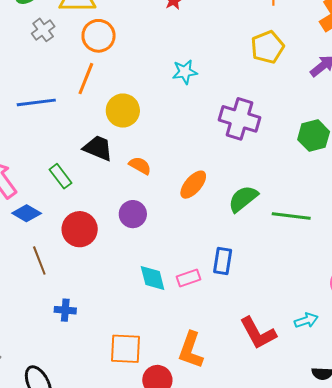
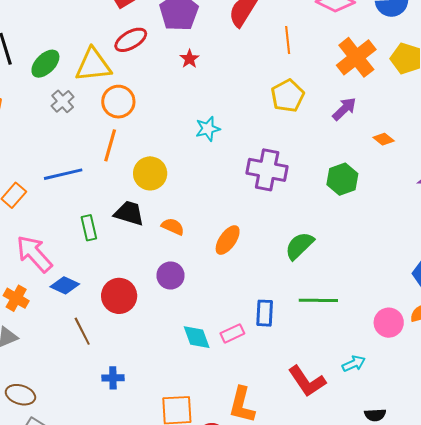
green rectangle: (61, 176) -> (89, 228), moved, turned 30
green semicircle: (243, 199) -> (299, 246), moved
green line: (291, 216) -> (318, 300), moved

